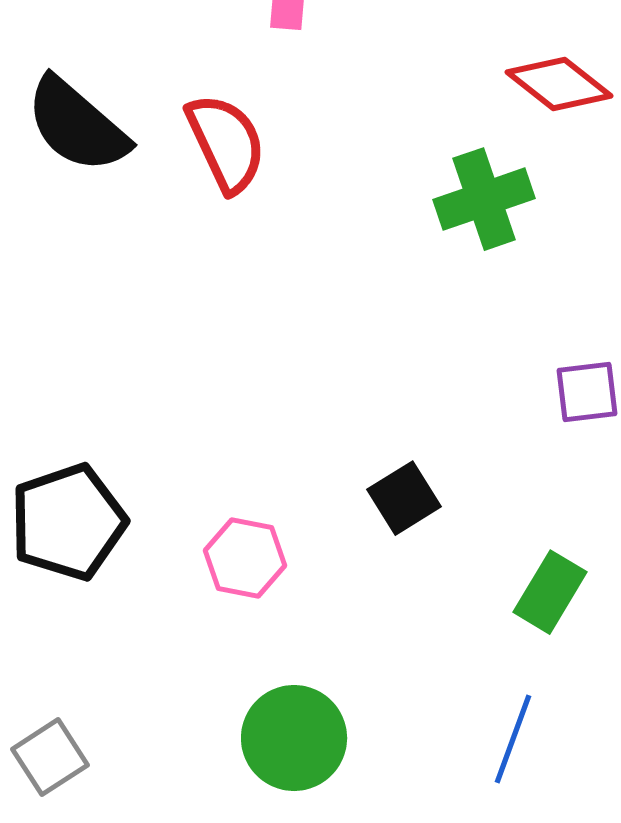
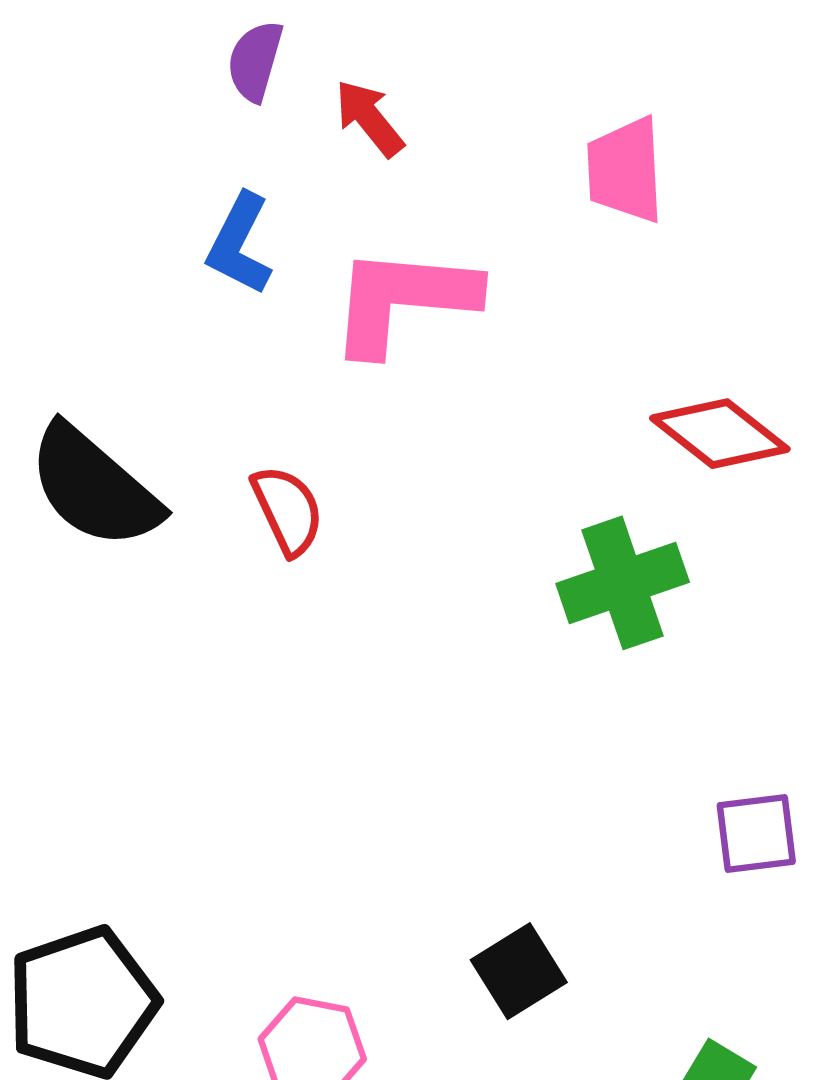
red semicircle: (226, 143) -> (288, 510), size x0.7

